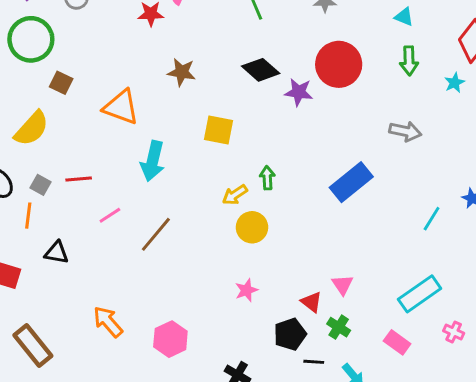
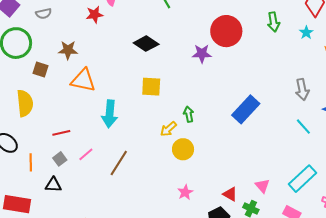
black diamond: (261, 70) -> (146, 44), moved
brown star: (182, 72) -> (68, 50), moved
yellow semicircle: (32, 129) -> (25, 103), turned -40
gray arrow: (405, 131) -> (302, 90), moved, turned 75
gray square: (40, 185) -> (60, 159), moved, turned 32
cyan line: (432, 219) -> (303, 127), turned -66
pink triangle: (342, 285) -> (262, 186), moved

